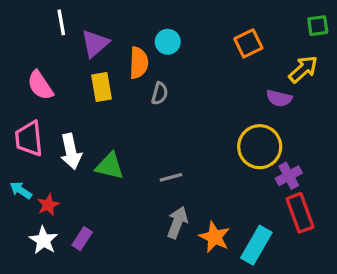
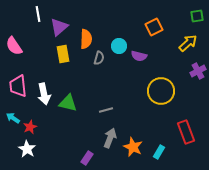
cyan circle: (168, 42) -> (119, 46), moved
pink semicircle: (40, 85) -> (14, 46), moved
purple semicircle: (279, 98) -> (139, 56), moved
purple cross: (289, 176) -> (198, 71), moved
purple rectangle: (82, 239) -> (87, 158), moved
cyan rectangle: (256, 245) -> (159, 152), size x0.6

